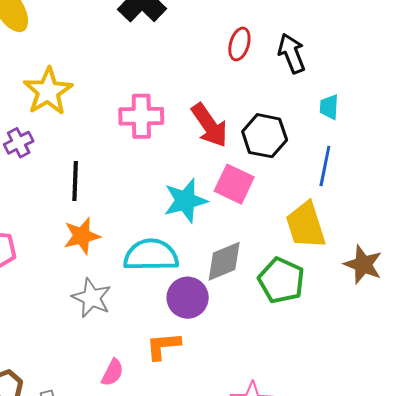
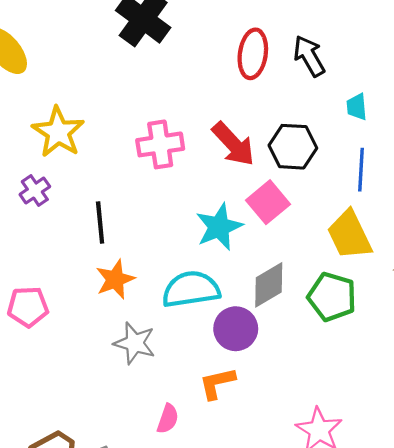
red ellipse: (239, 44) -> (253, 54), size x1.4
pink square: (234, 184) -> (268, 202), turned 33

